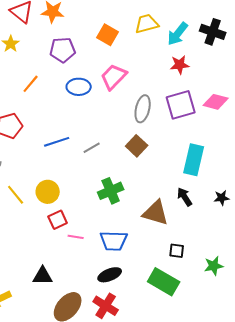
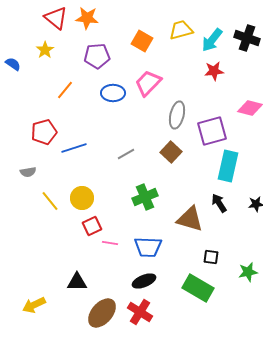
purple square: (181, 105) -> (212, 131), moved
blue line: (57, 142) -> (74, 148), moved

